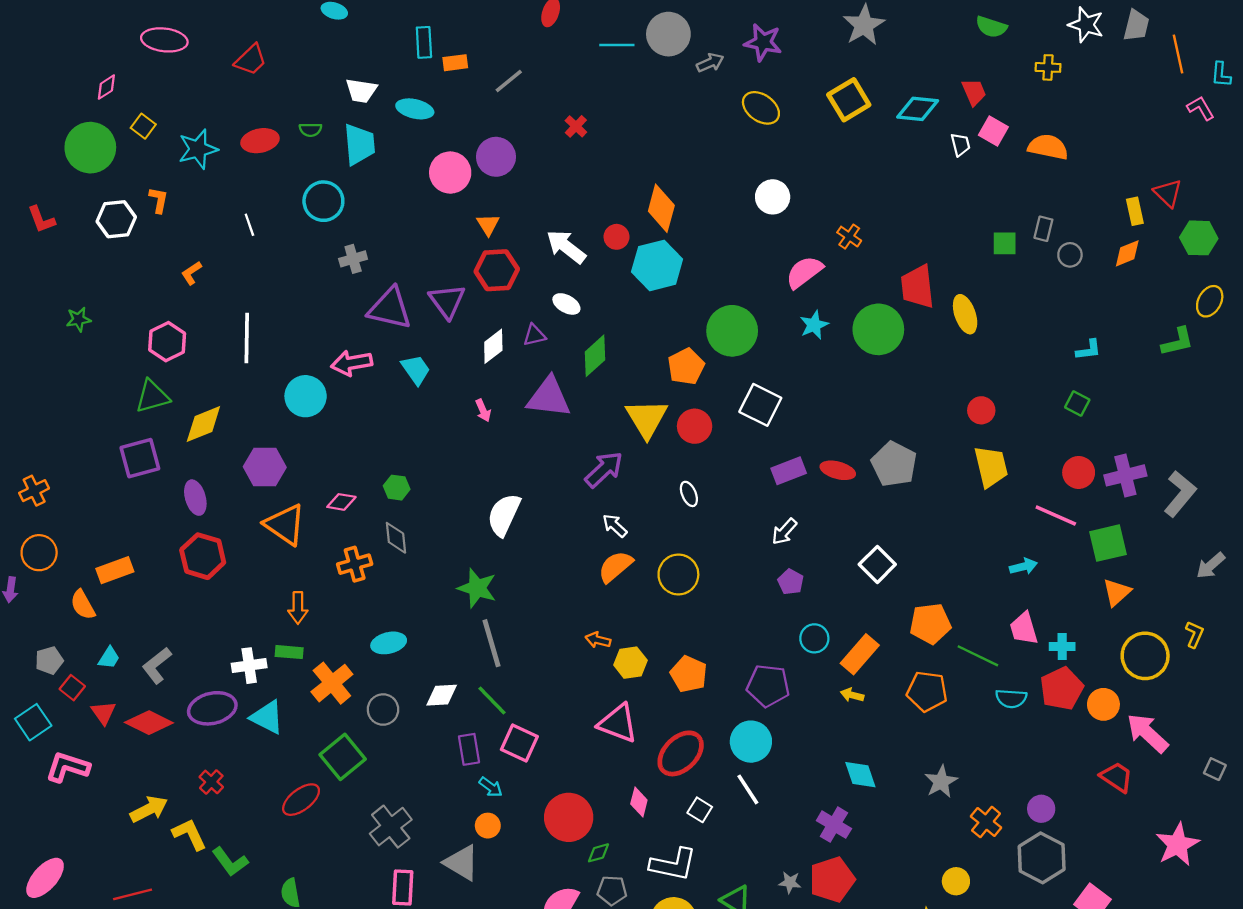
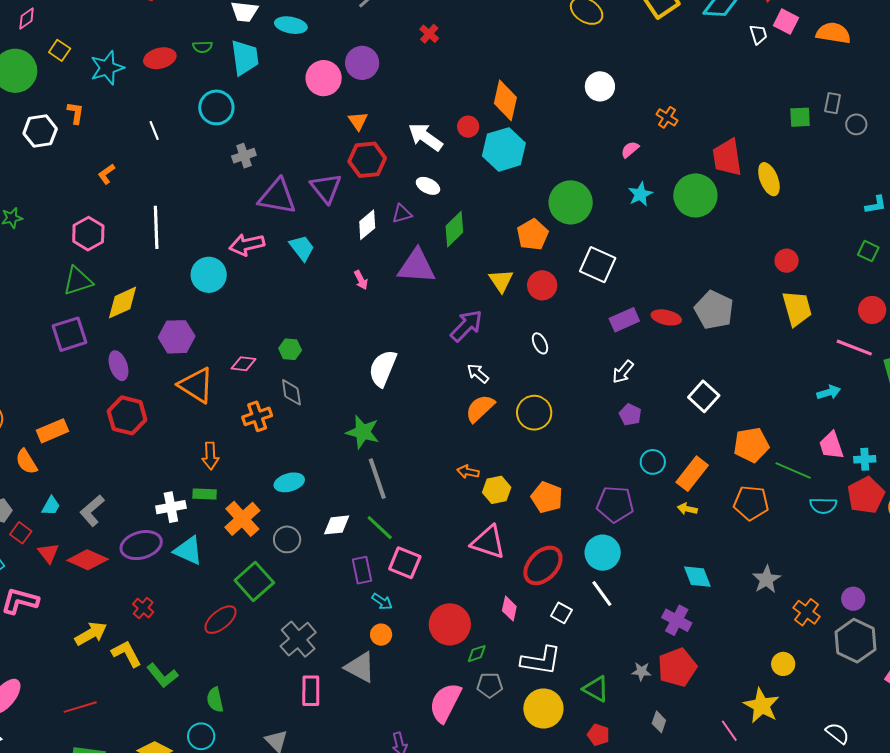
pink semicircle: (804, 272) -> (630, 150), size x0.6
yellow triangle: (647, 419) -> (501, 281), size x0.7

